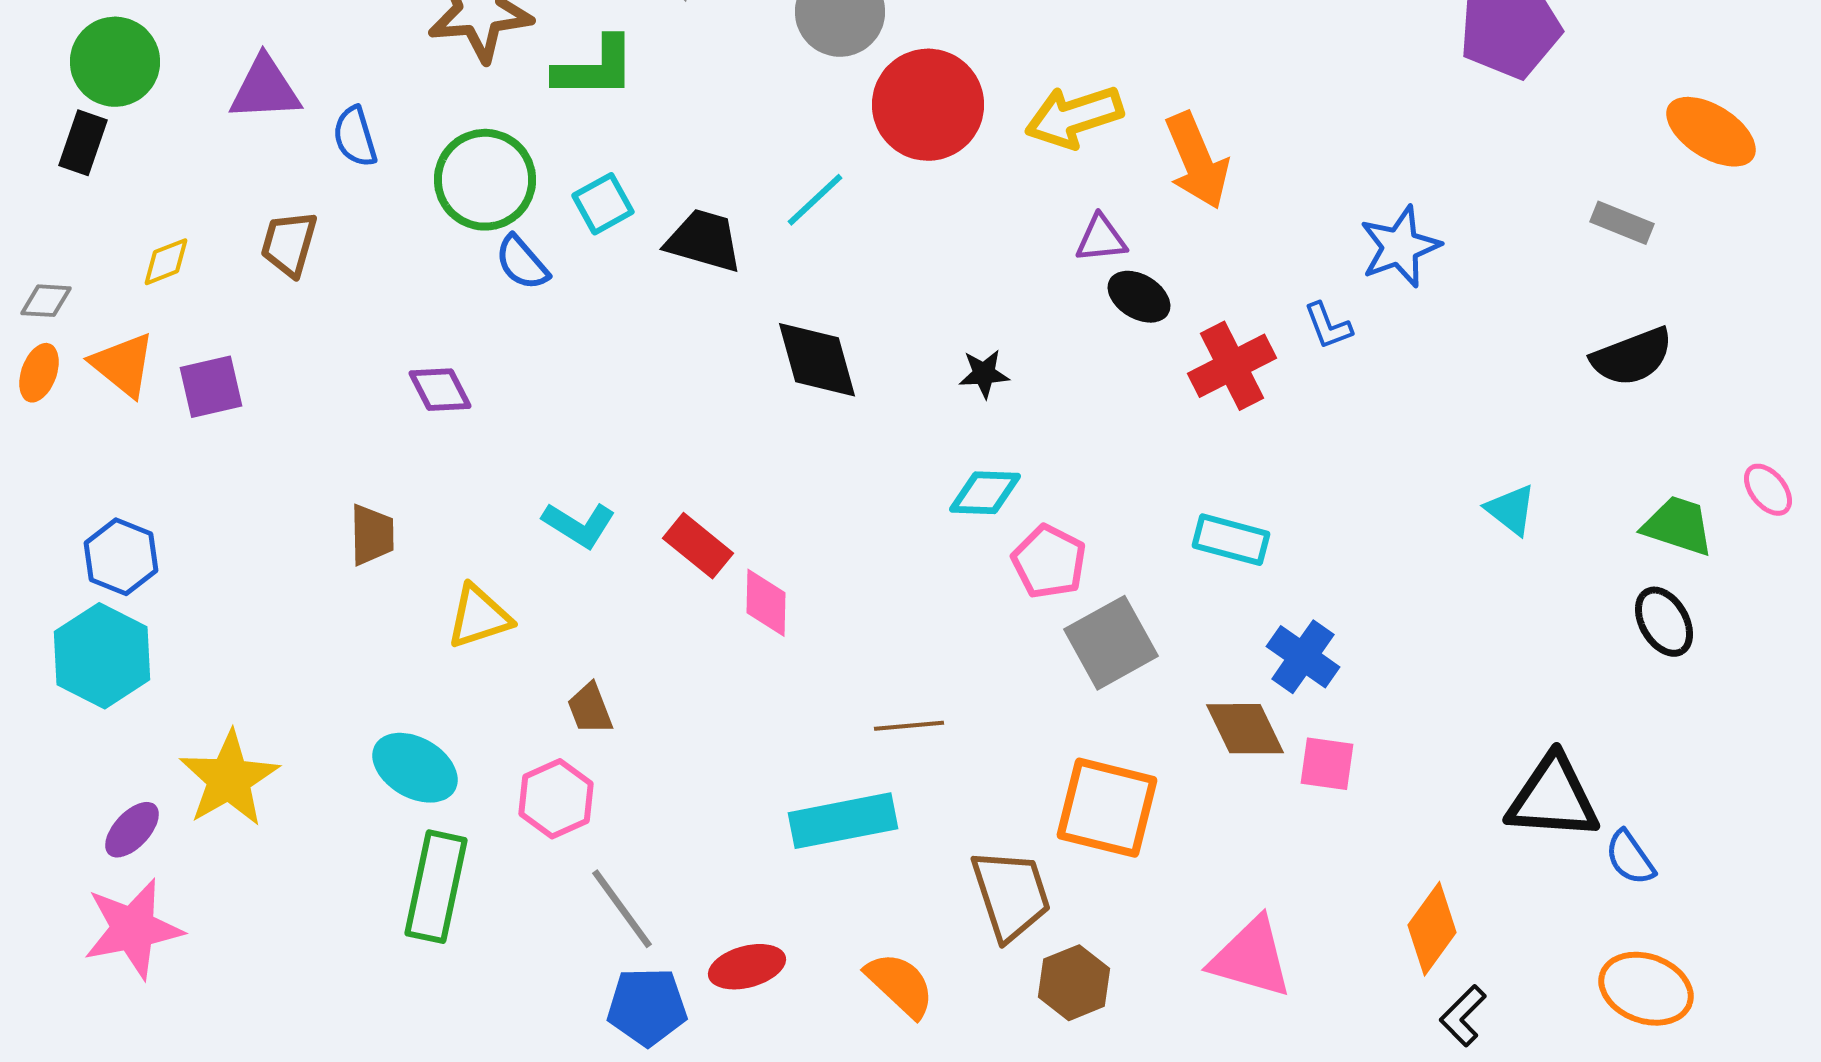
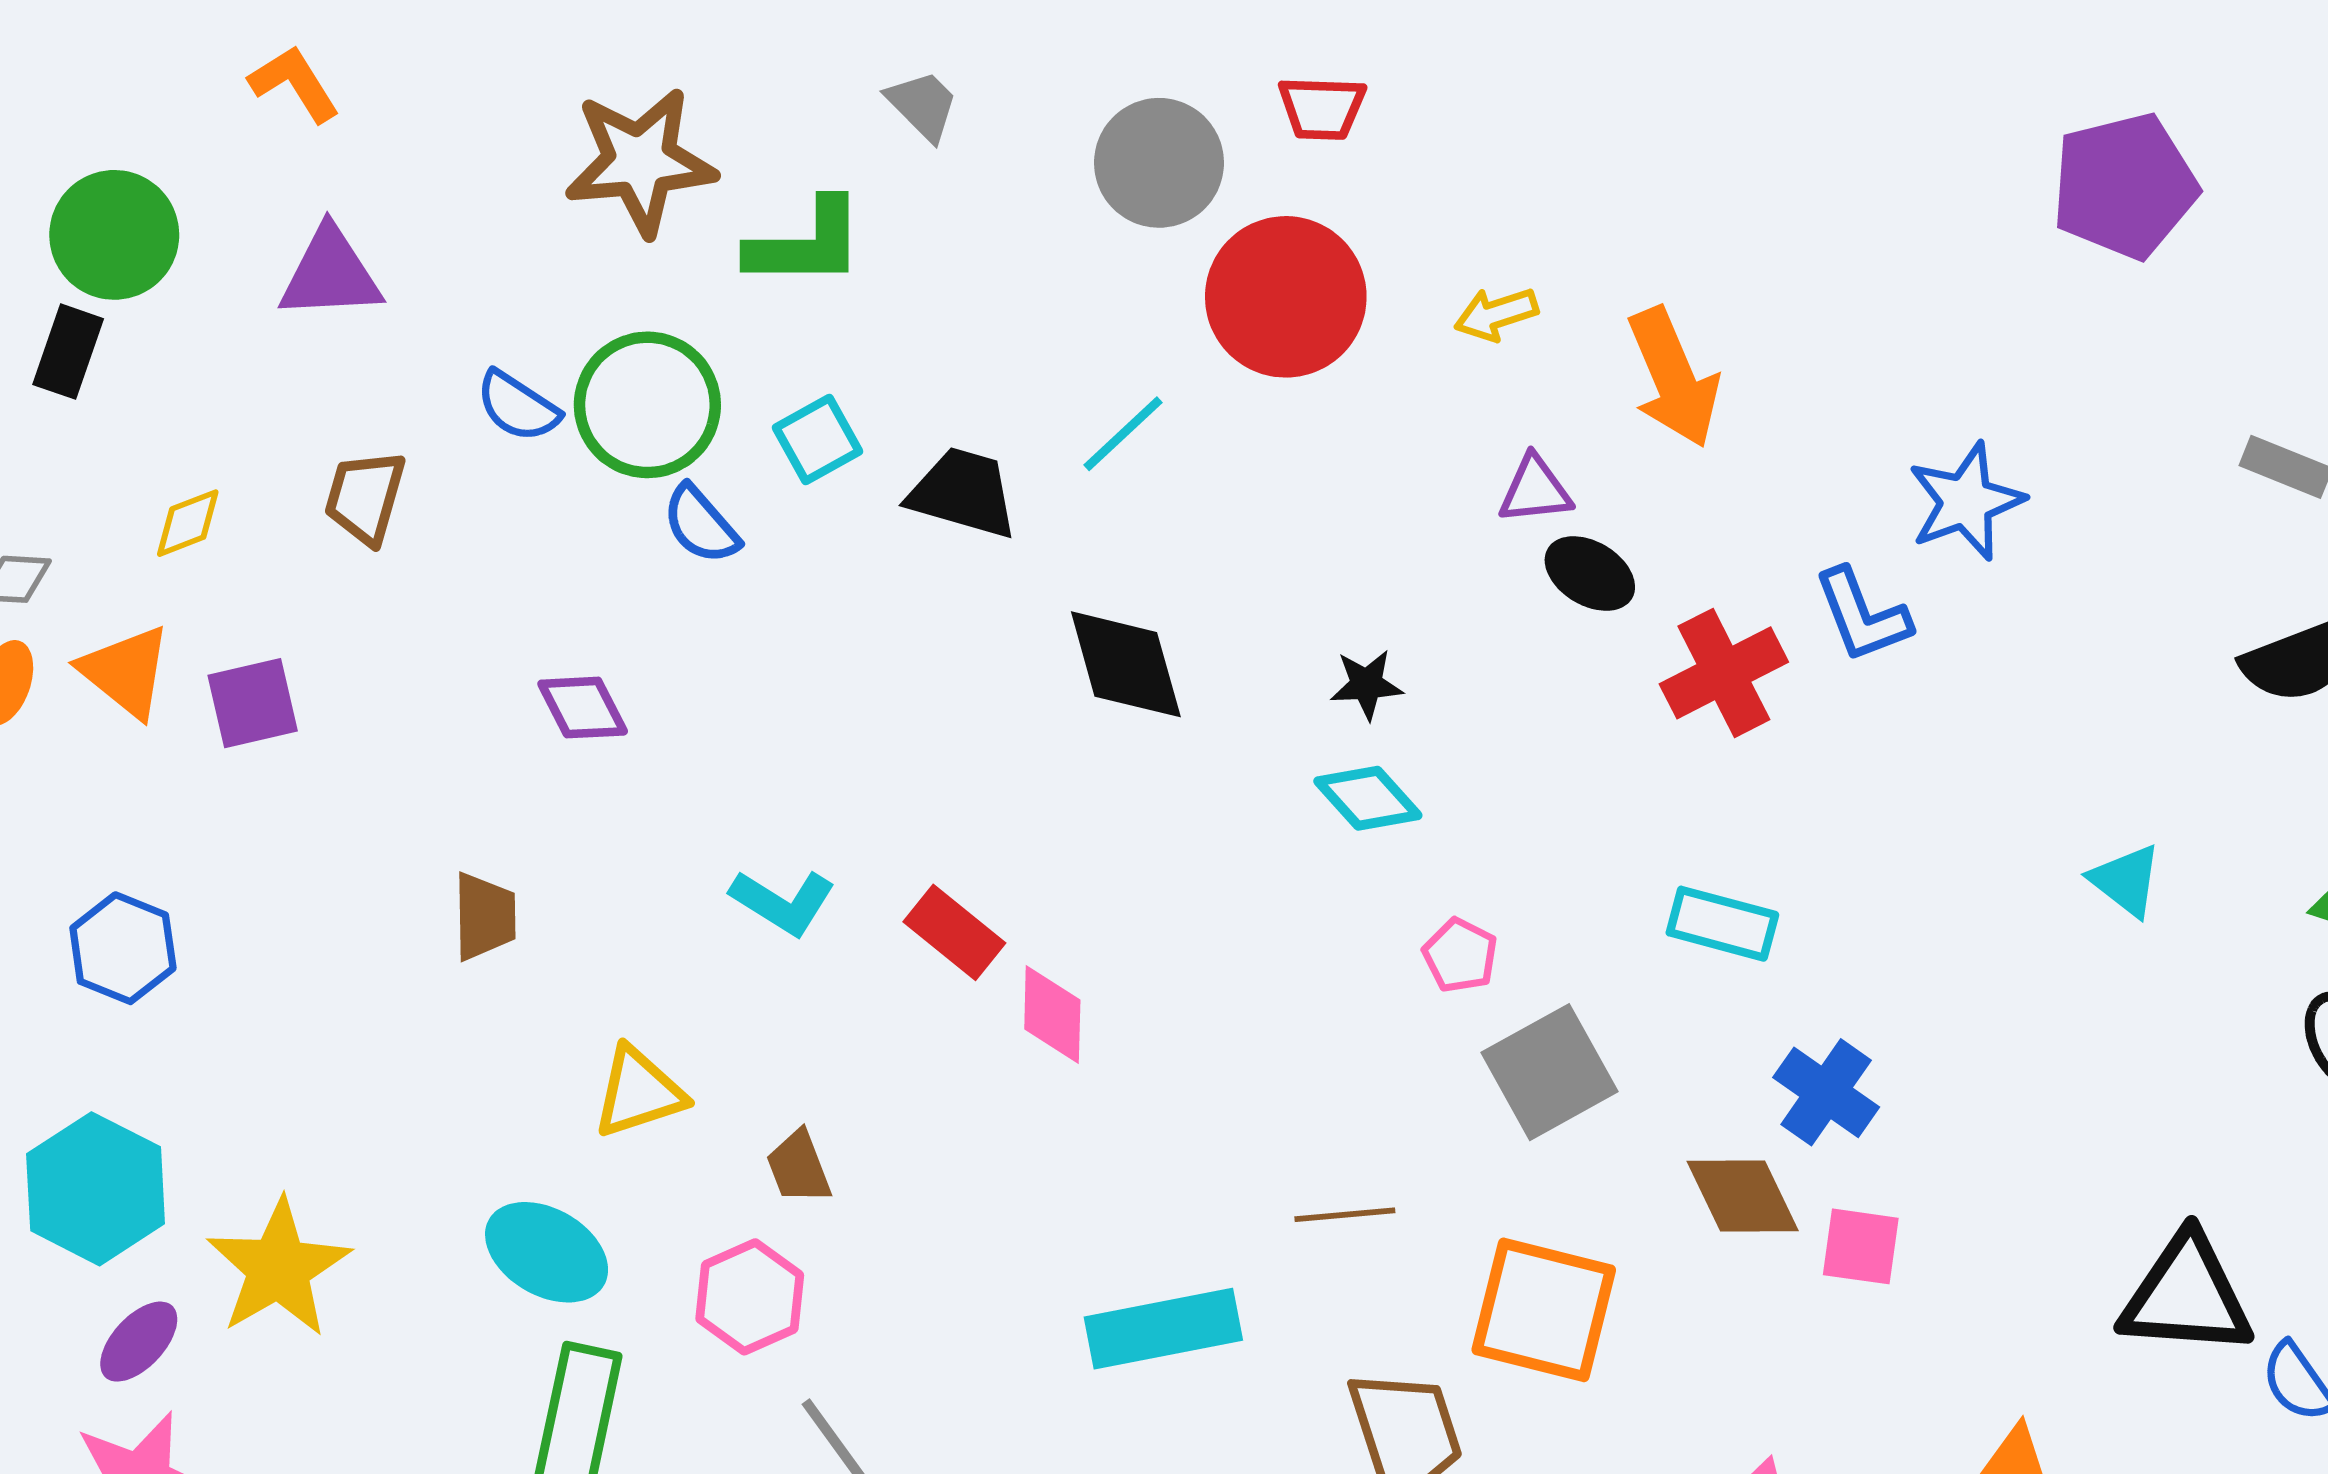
yellow arrow: (1074, 117) -> (1496, 314), size x0.6
blue semicircle: (355, 137) -> (518, 406), moved, turned -40
blue L-shape: (1328, 326) -> (1862, 615), size x1.4
cyan diamond: (985, 493) -> (1368, 798), moved, turned 46
pink pentagon: (1049, 562) -> (1460, 955), size x0.7
yellow triangle: (479, 617) -> (639, 1092), moved
cyan hexagon: (102, 656) -> (96, 1189), moved
brown line: (909, 726) -> (1345, 1215), moved

